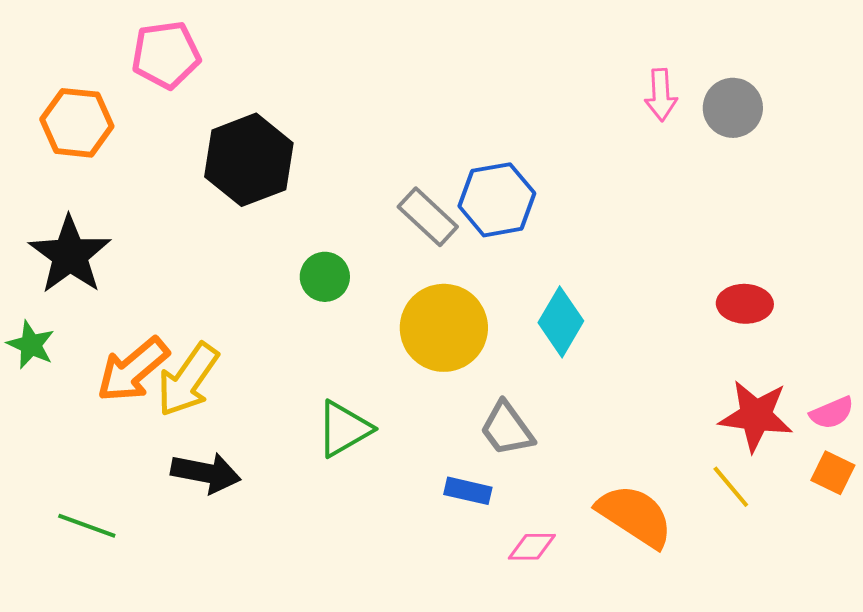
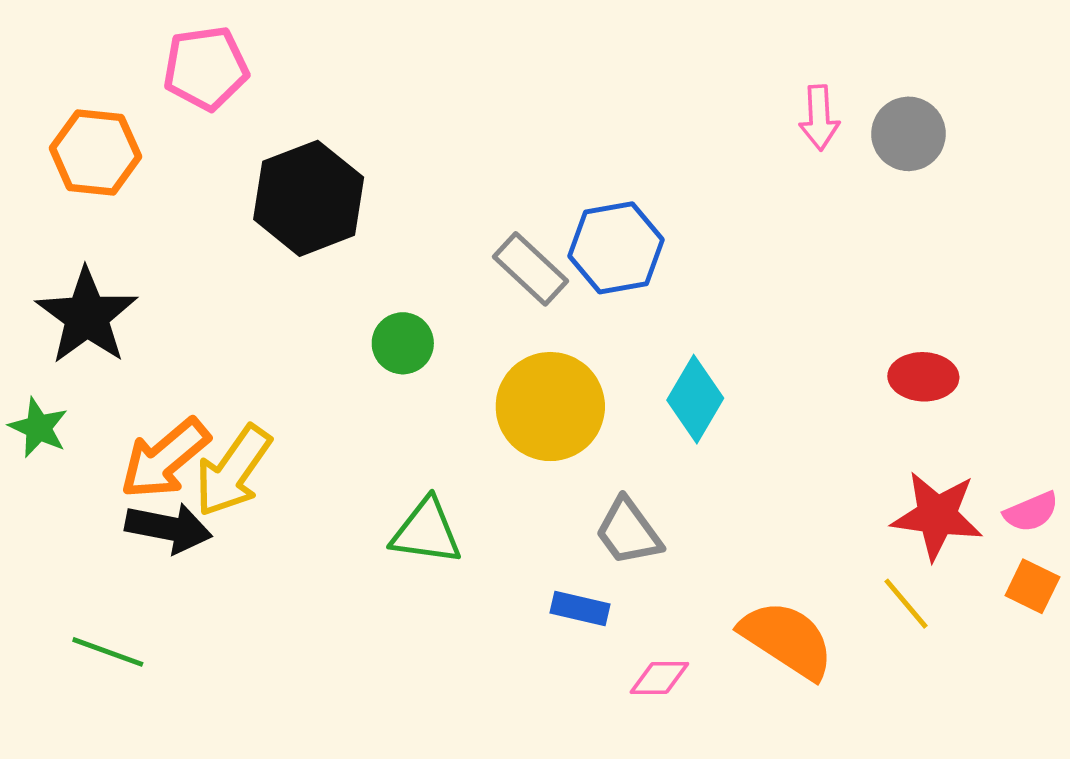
green triangle: (344, 429) -> (426, 532), turned 38
black arrow: (206, 473) -> (169, 528), moved

